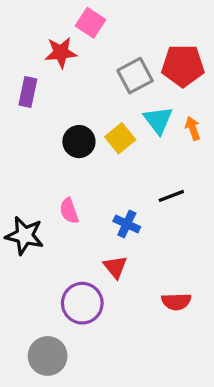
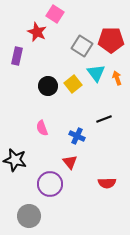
red star: (61, 52) -> (37, 32), turned 30
gray square: (135, 76) -> (82, 46), turned -30
black star: (25, 236) -> (15, 160), moved

